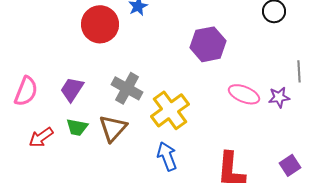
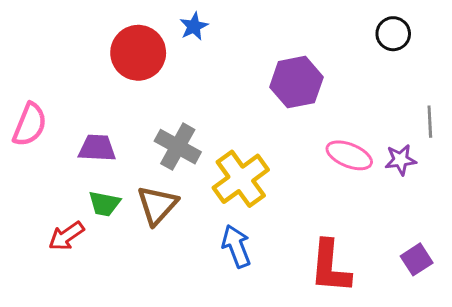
purple trapezoid: (72, 89) -> (97, 148), turned 60
pink semicircle: (26, 91) -> (30, 125), moved
red arrow: (41, 137) -> (66, 236), moved

